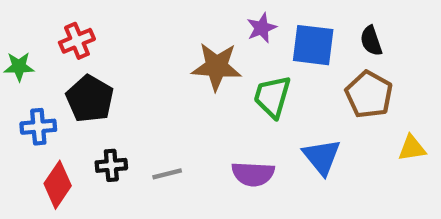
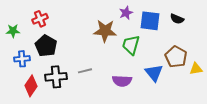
black semicircle: (371, 41) -> (177, 19), turned -48
brown pentagon: (369, 94) -> (176, 57), moved
black cross: (111, 165) -> (56, 77), size x1.5
gray line: (167, 174) -> (85, 71), moved

